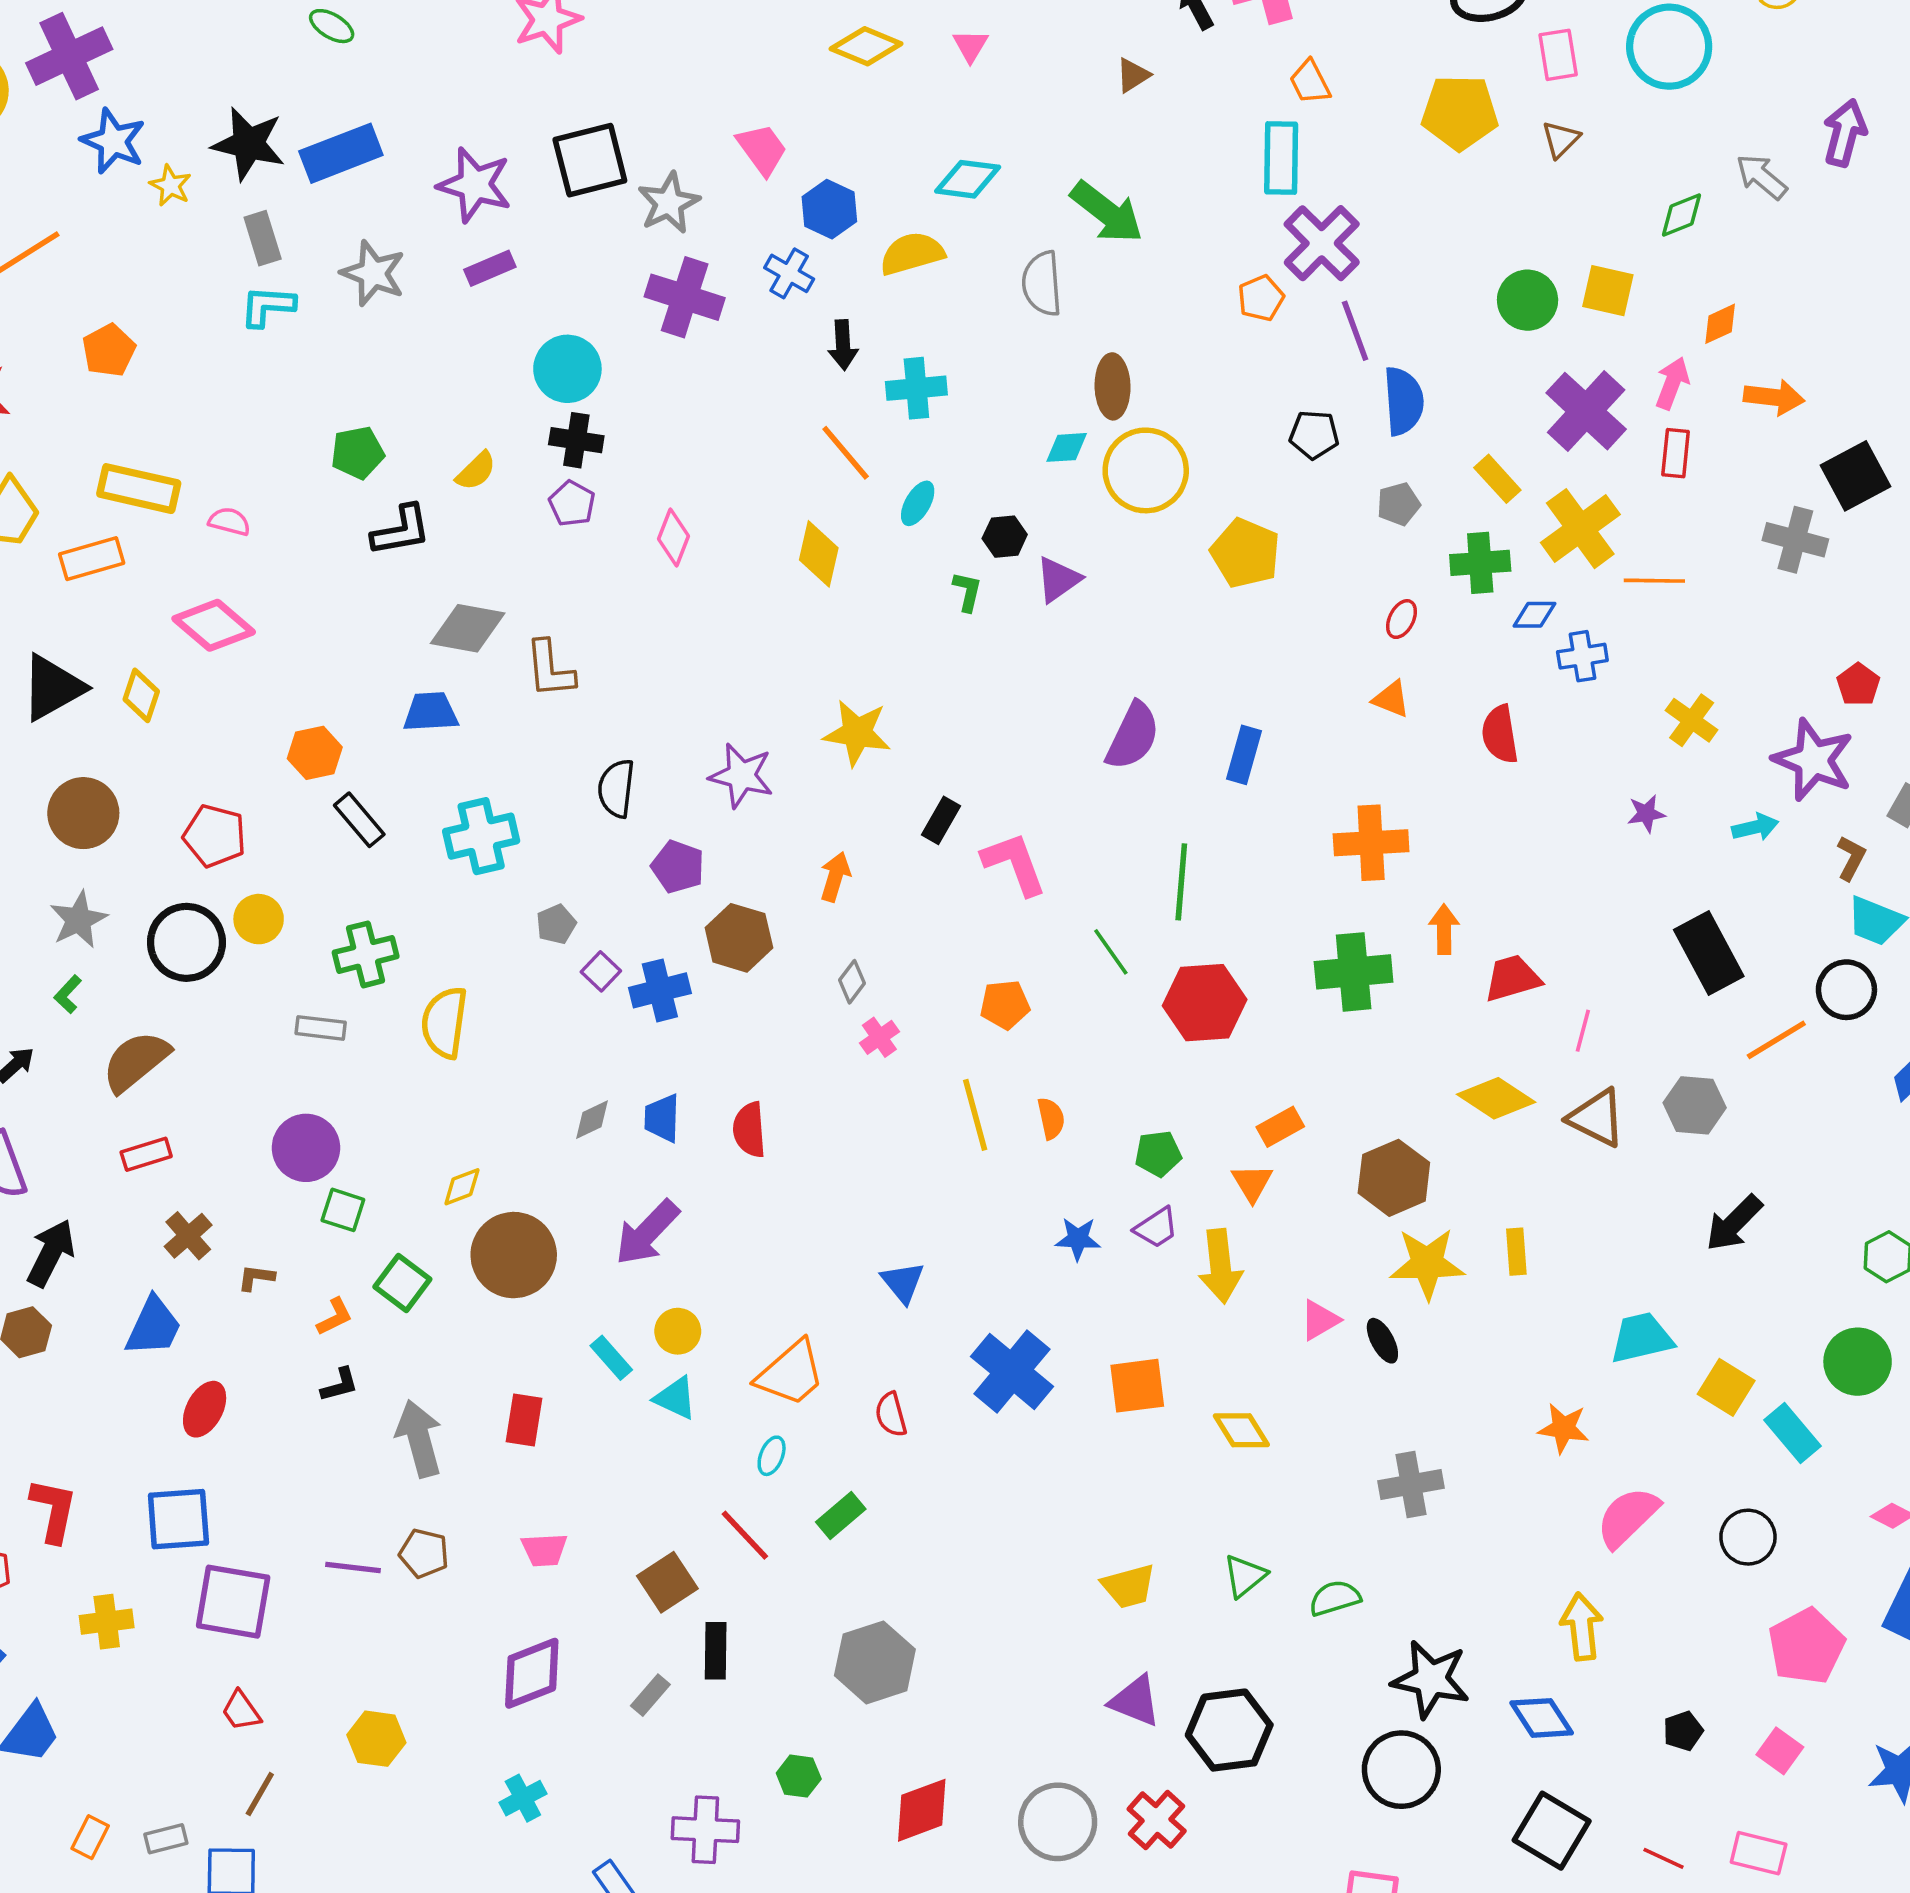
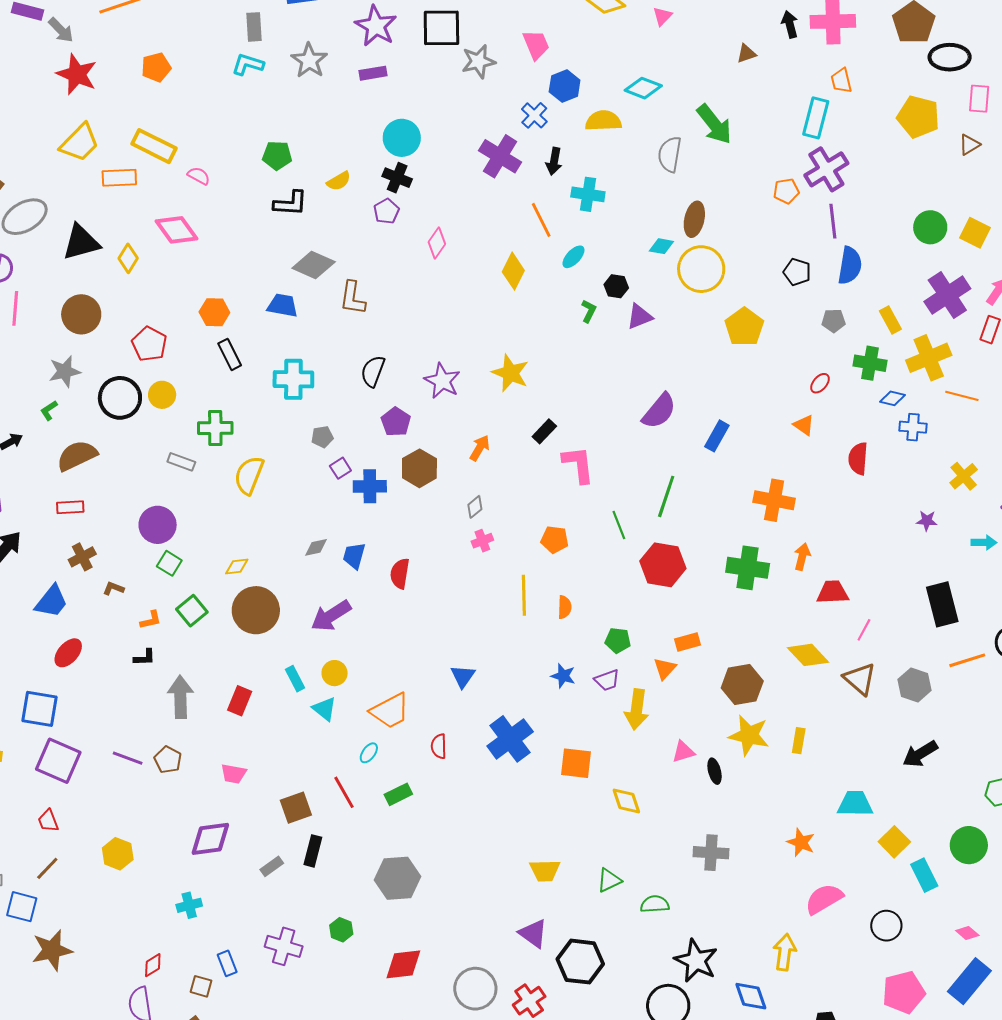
purple cross: (685, 297) -> (500, 156), moved

